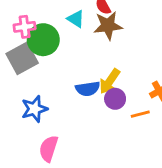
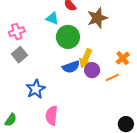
brown star: (108, 26) -> (97, 18), moved
green circle: (43, 40) -> (68, 37), moved
gray square: (22, 58) -> (20, 55), size x0.7

